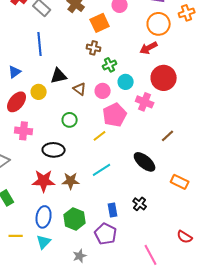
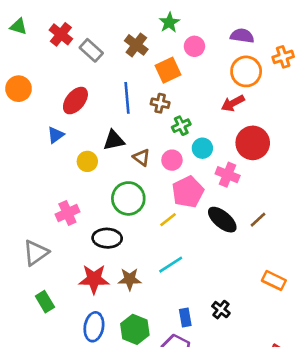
blue line: (40, 44) -> (127, 98), moved
red ellipse: (17, 102) -> (75, 101), moved
green circle: (70, 120) -> (128, 198), size x1.6
pink cross: (24, 131) -> (67, 213), turned -30
black ellipse: (145, 162) -> (222, 220), moved

